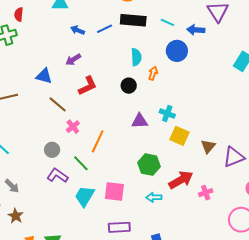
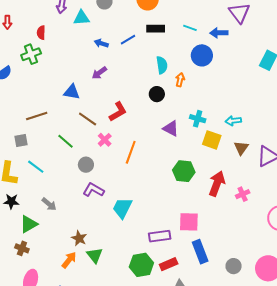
black rectangle: (133, 20) -> (156, 29), size x0.7
red L-shape: (88, 86) -> (118, 112), moved
purple triangle: (140, 121) -> (171, 128), turned 36
green line: (81, 163) -> (65, 141), moved
red arrow: (181, 180) -> (217, 184), turned -35
pink square: (114, 191) -> (189, 222), moved
cyan arrow: (154, 197) -> (233, 121), moved
brown star: (16, 216) -> (79, 238), moved

